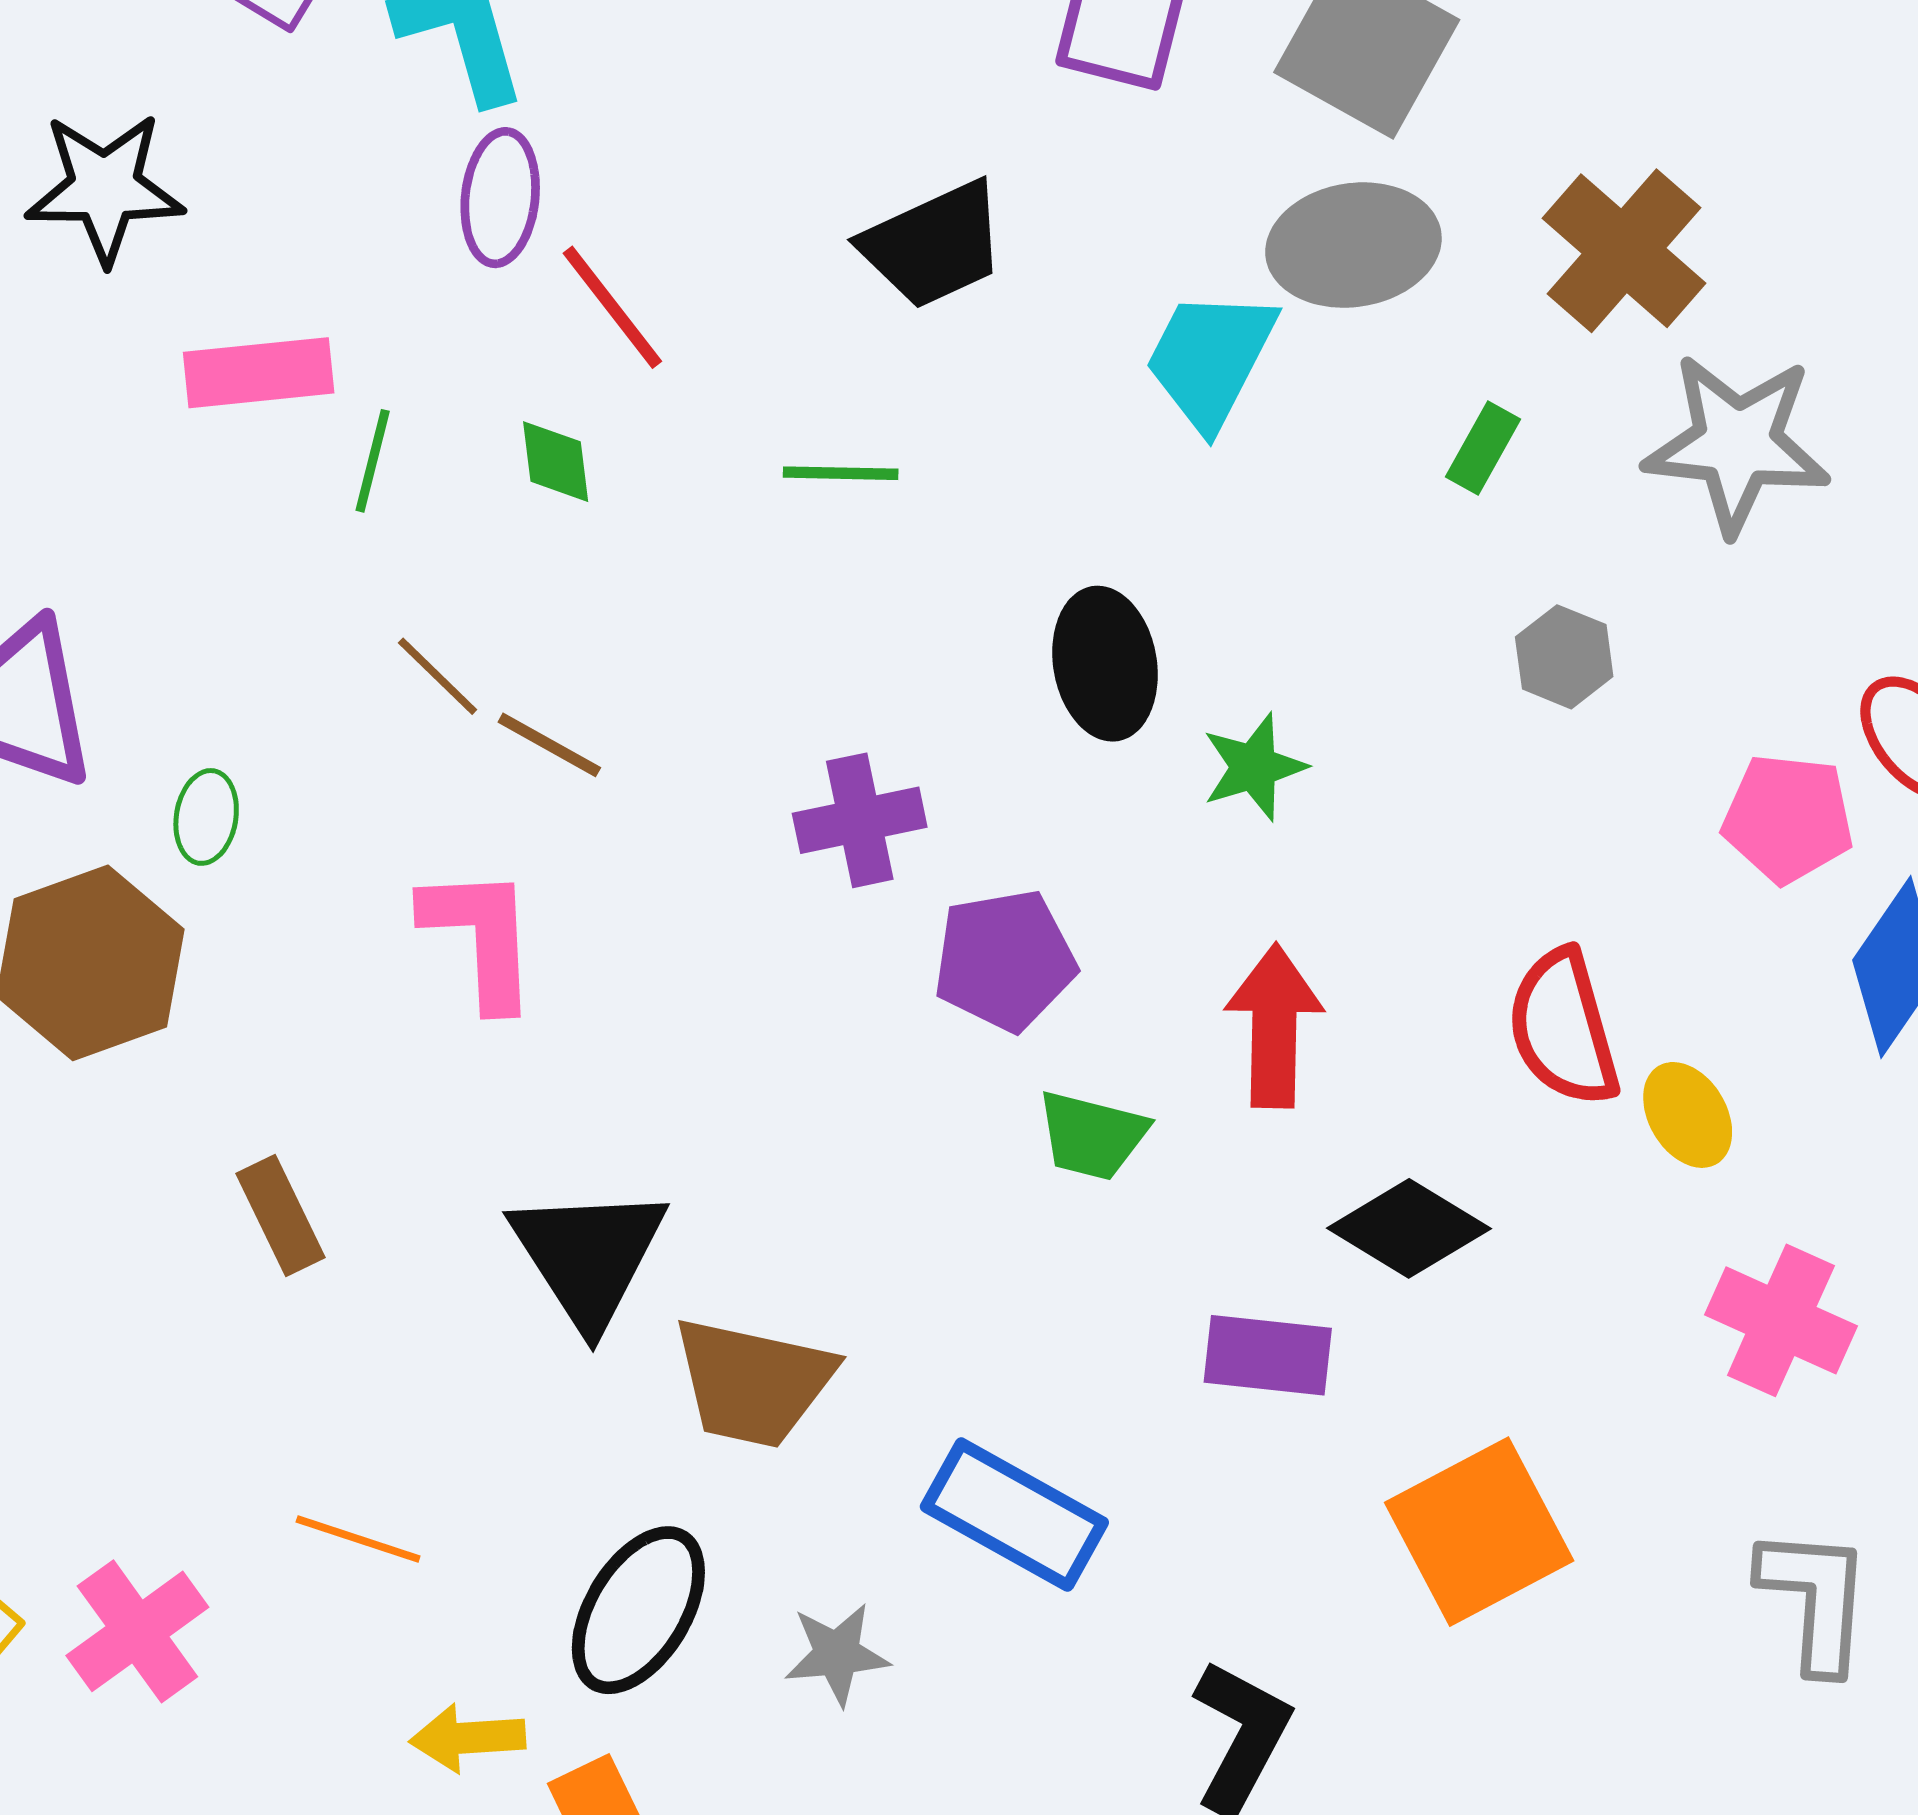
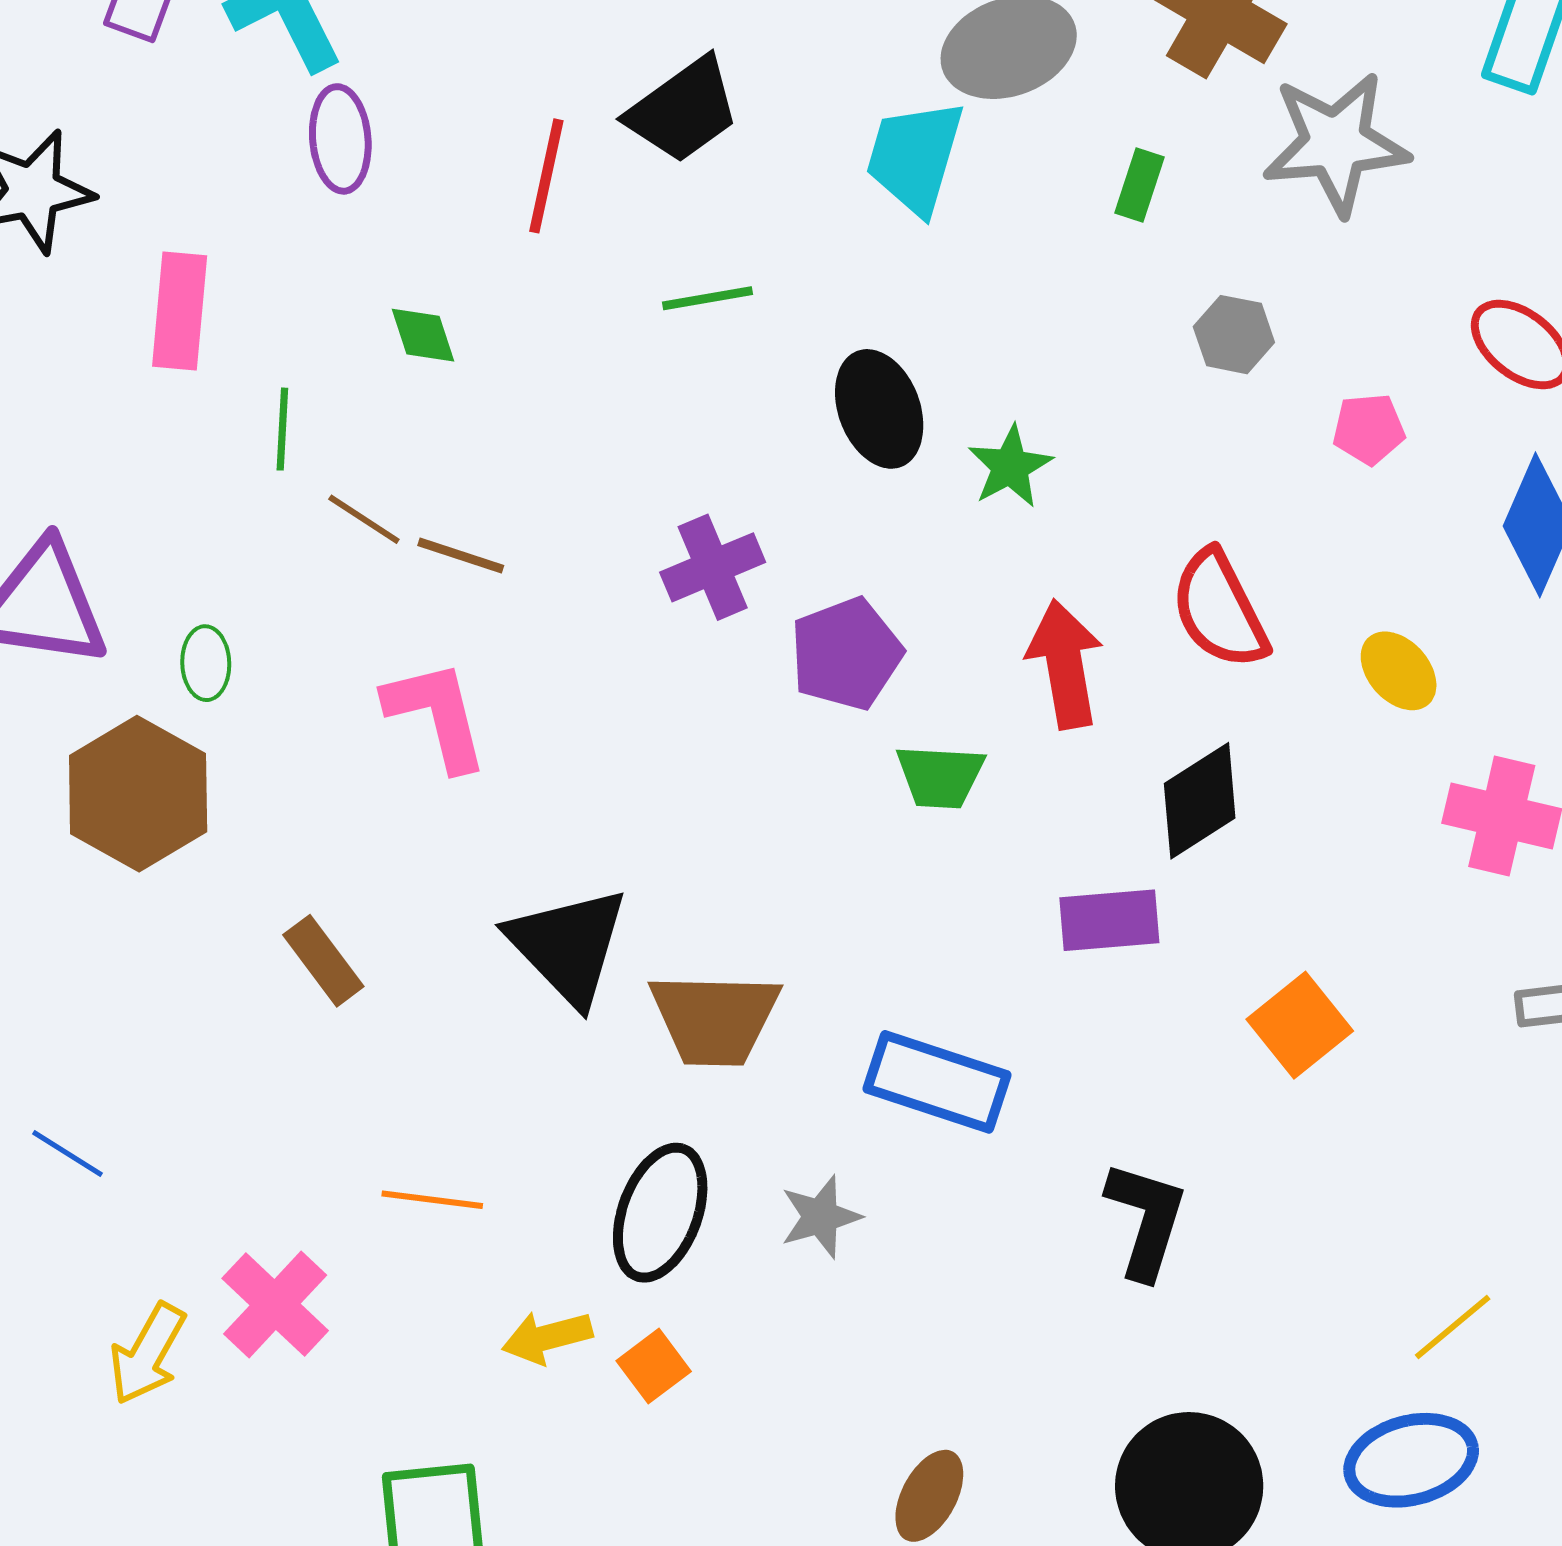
red line: (612, 307) -> (546, 176), moved, turned 61
pink rectangle: (259, 373) -> (180, 311), turned -68
green line: (373, 461) -> (282, 429), moved
green line: (841, 473) -> (708, 298), moved
pink pentagon: (1788, 818) -> (1369, 429), moved, size x0.7
red semicircle: (1563, 1028) -> (1219, 610), moved
black diamond: (1409, 1228) -> (1200, 801), turned -53
orange square: (1479, 1532) -> (1300, 1025), size x0.7

